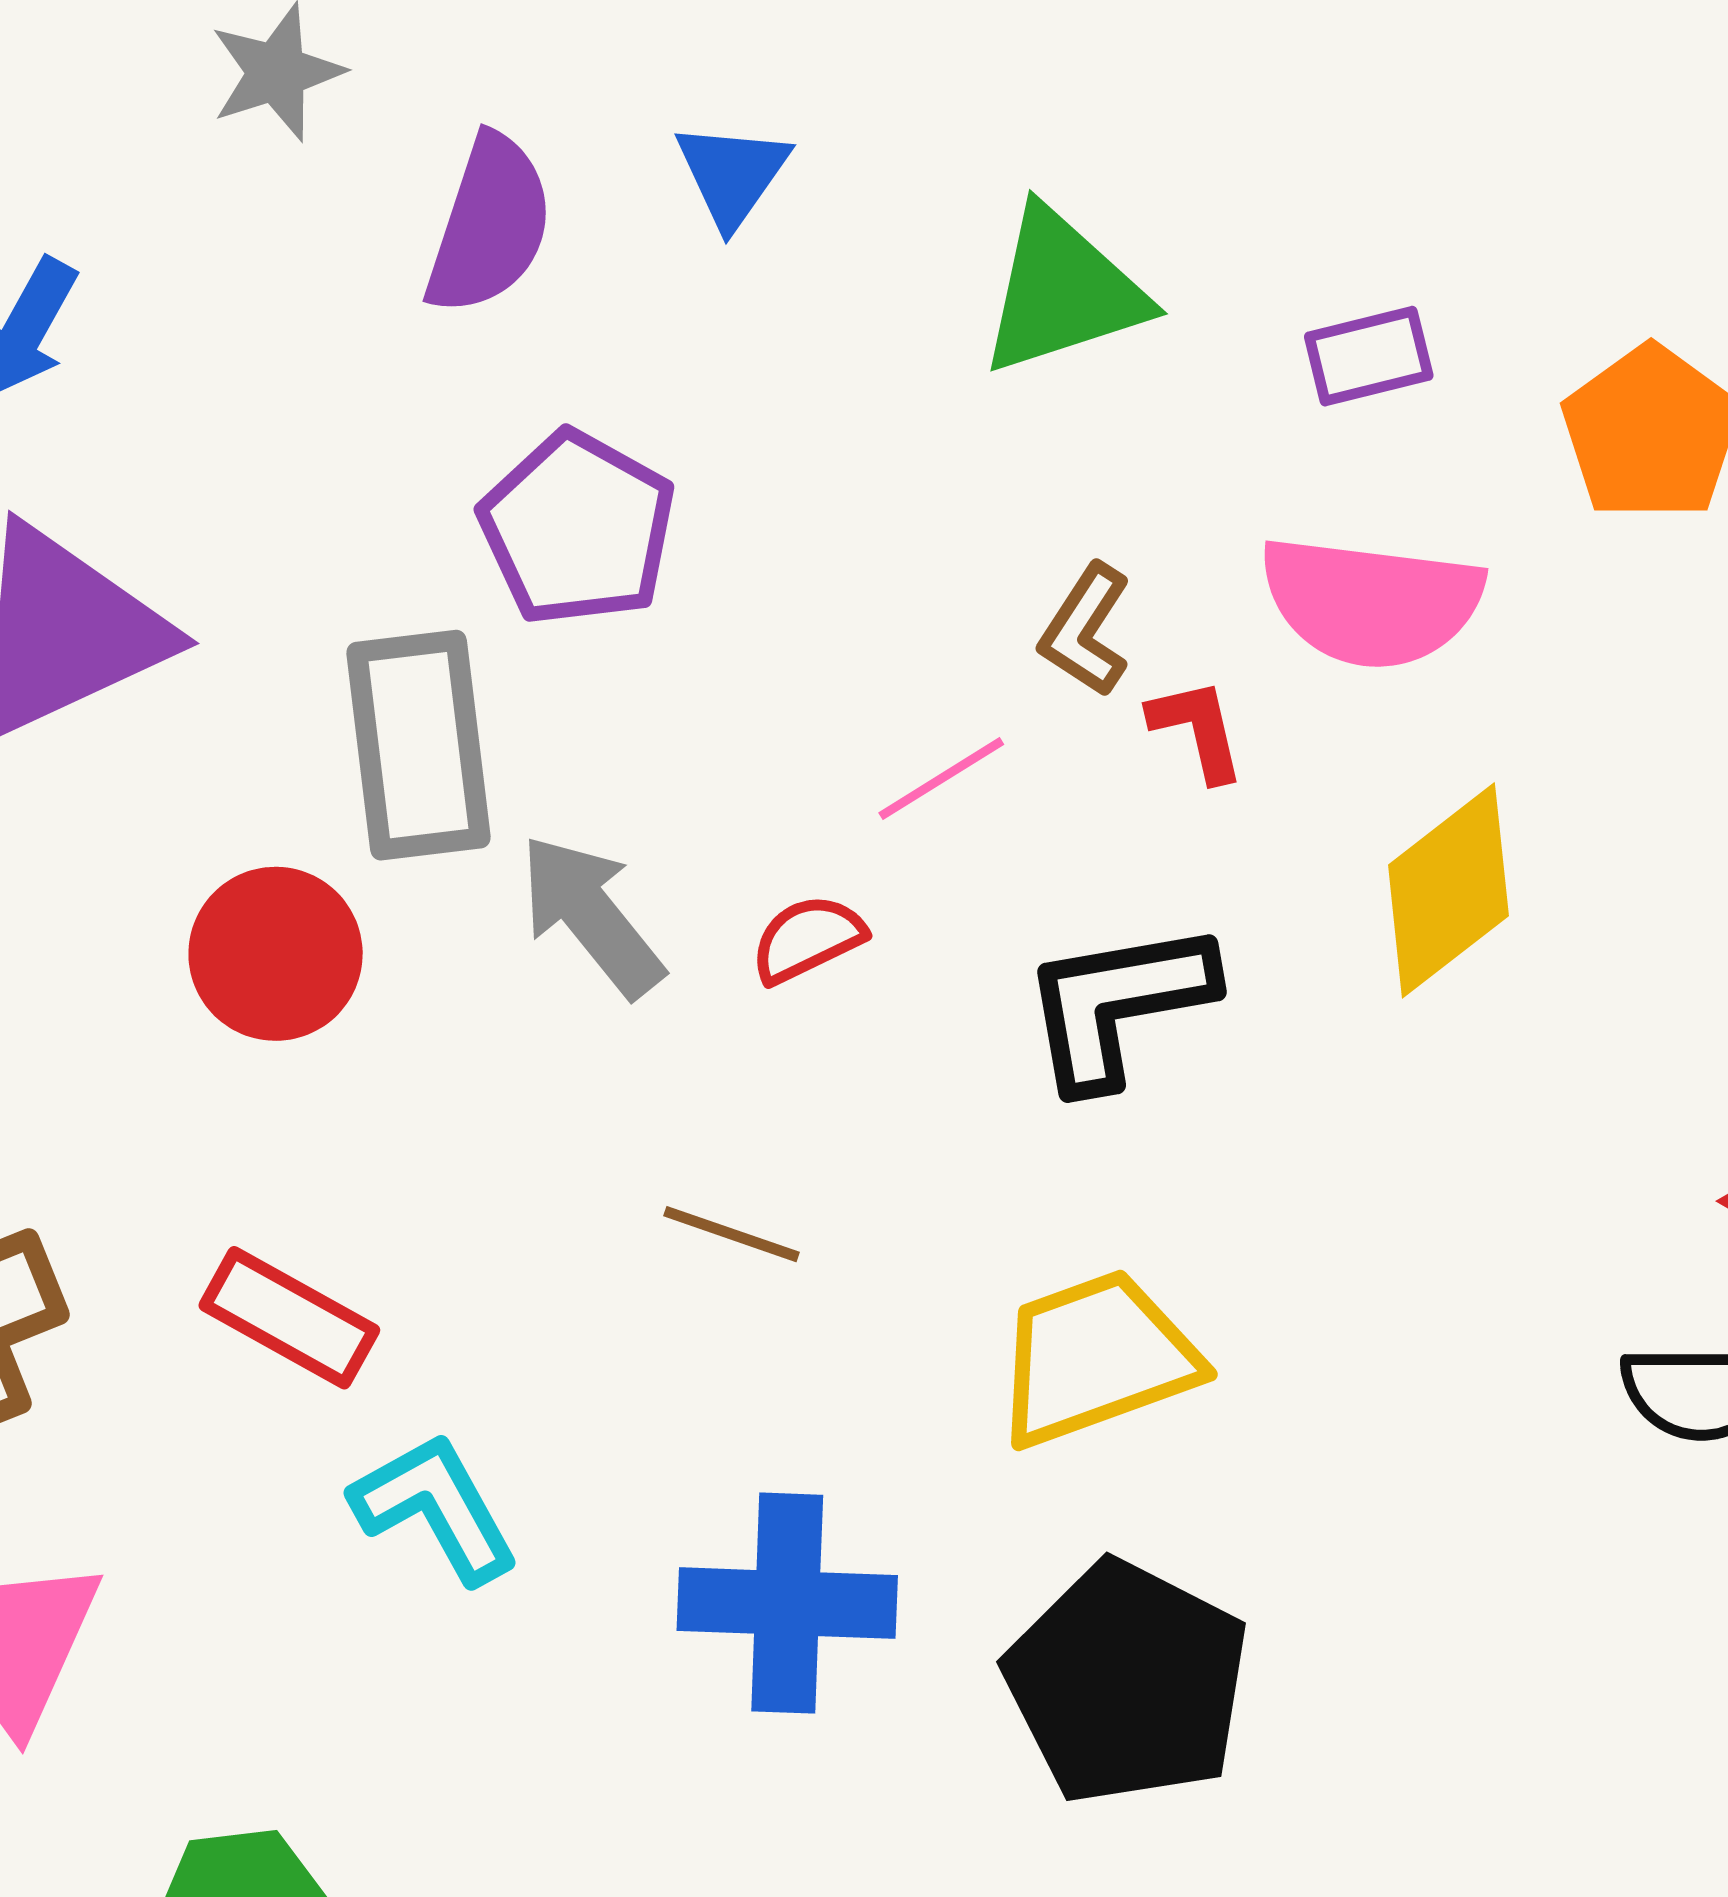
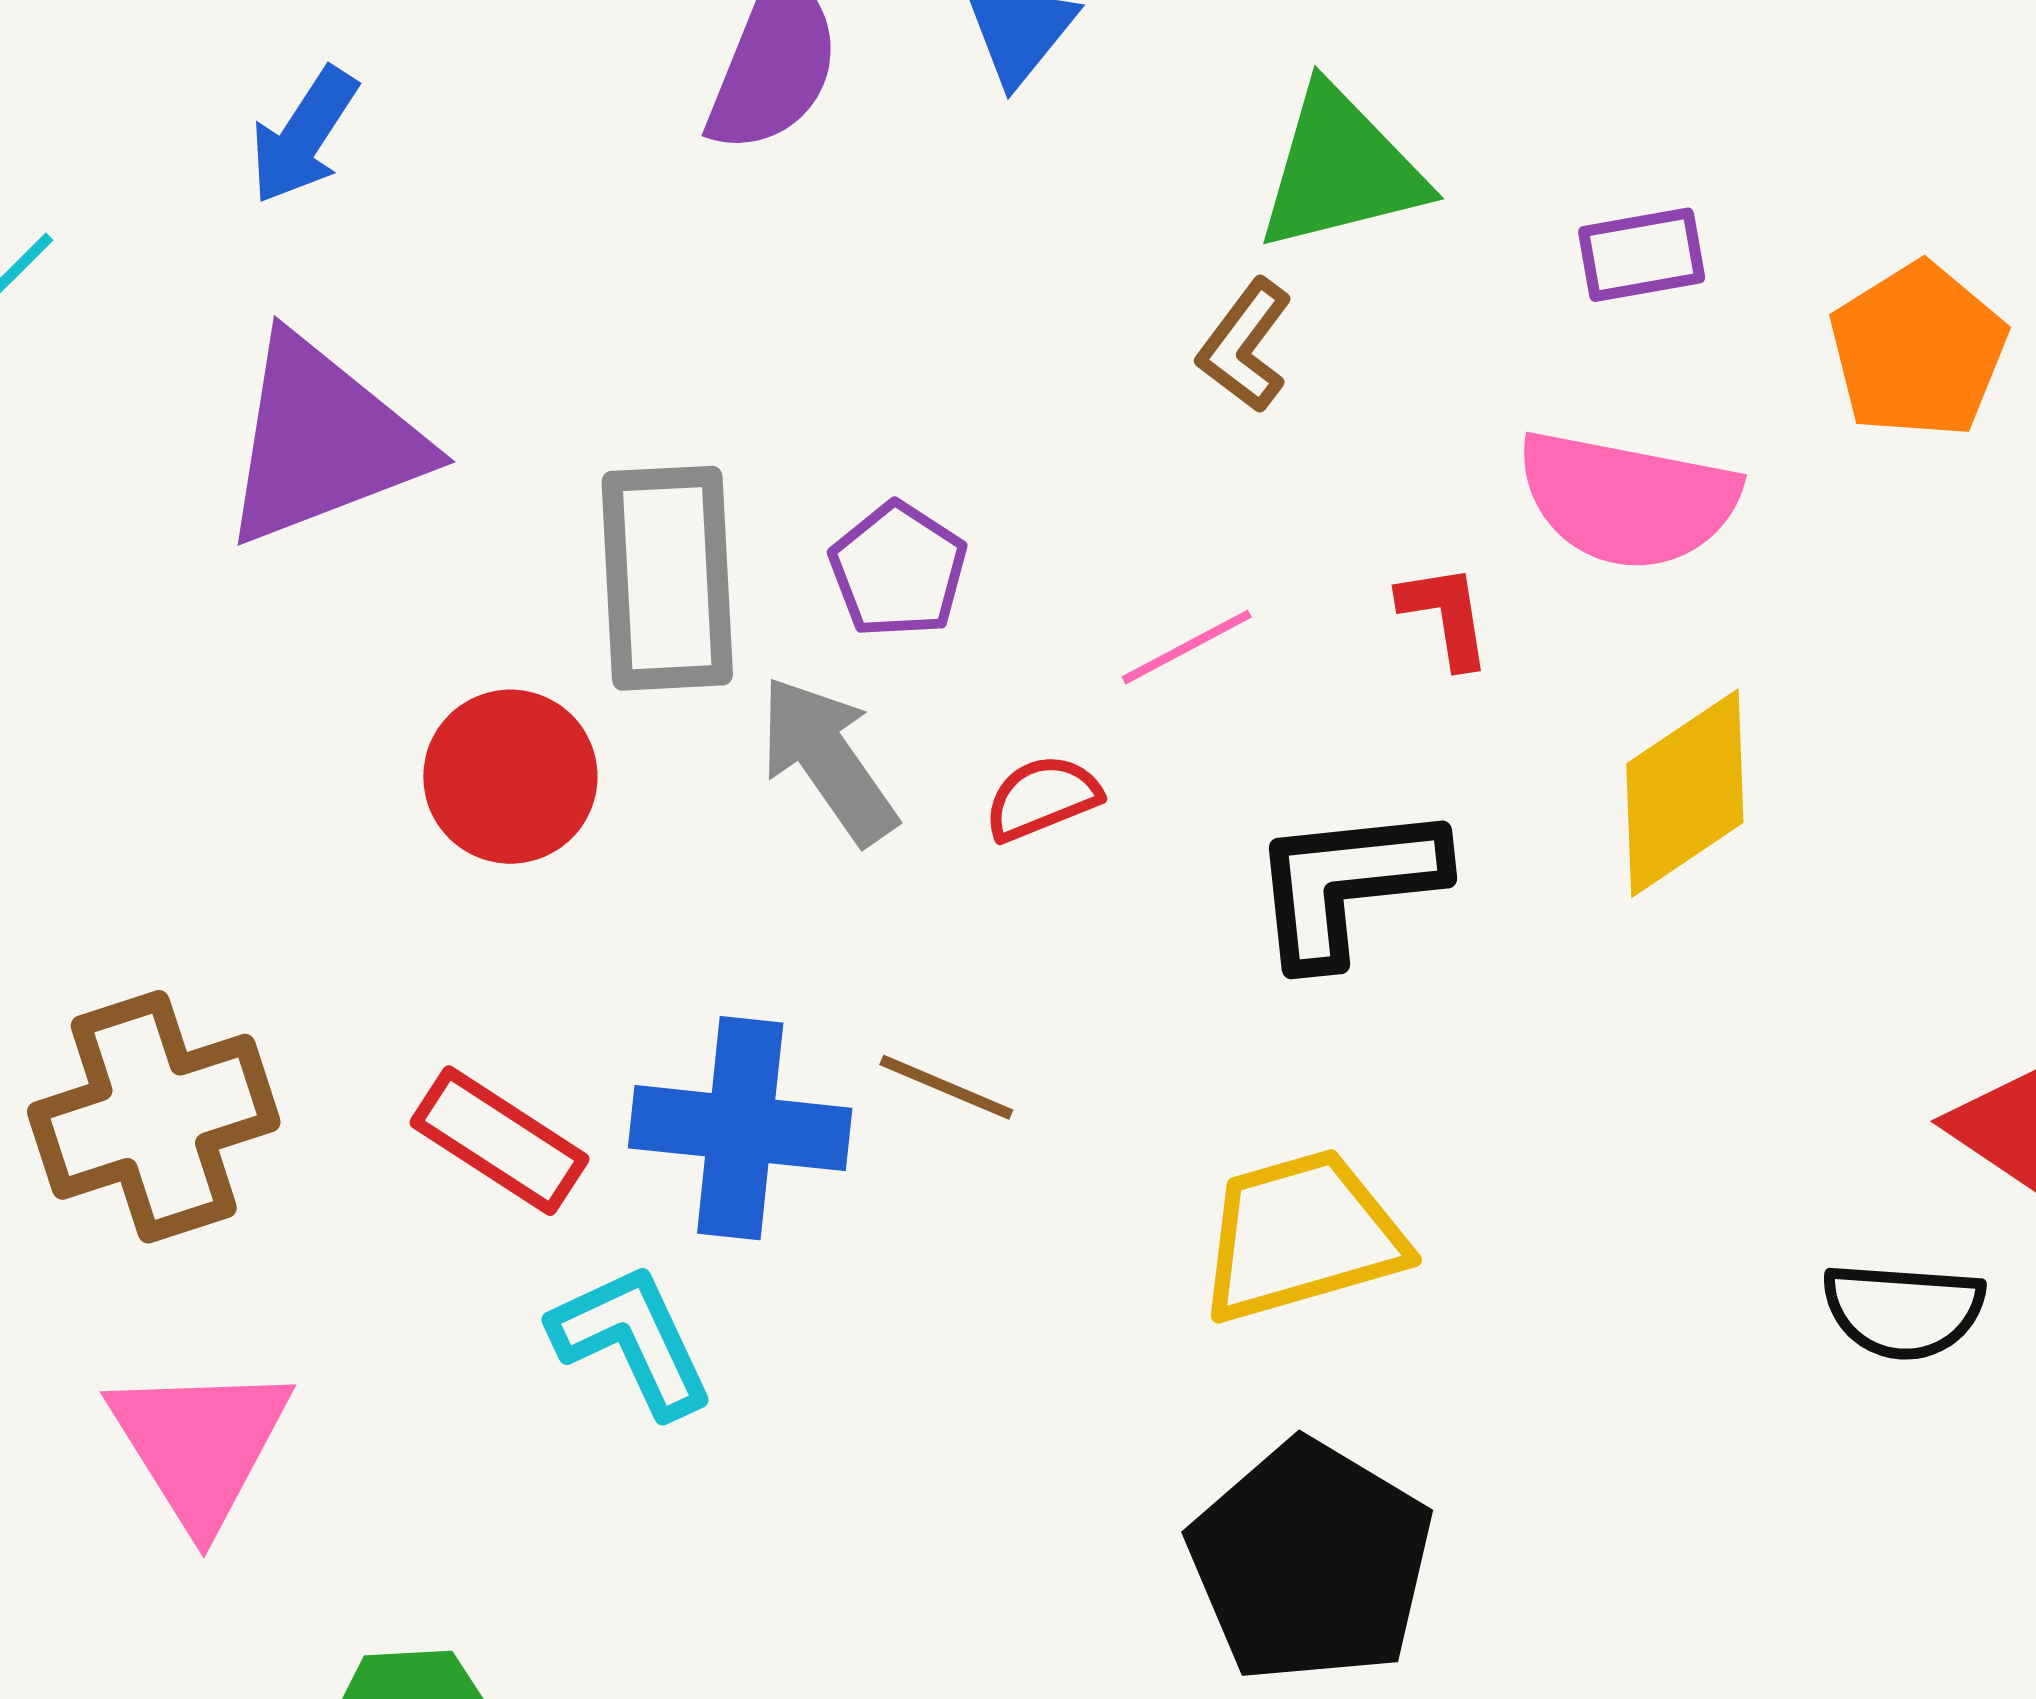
purple pentagon: (578, 528) -> (898, 570), moved, size x0.7
brown L-shape: (1086, 630) -> (1245, 346), moved
blue cross: (787, 1603) -> (740, 1128), moved

